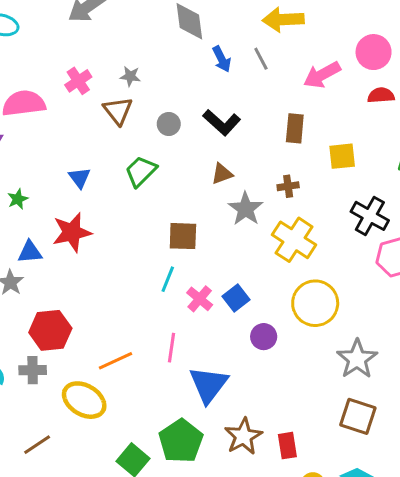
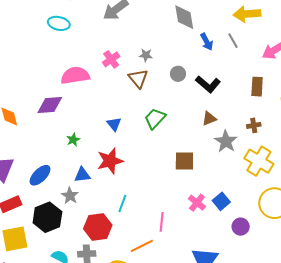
gray circle: (169, 124) -> (178, 74), moved
cyan line: (168, 279) -> (122, 203), moved
pink line: (172, 348) -> (162, 222), moved

